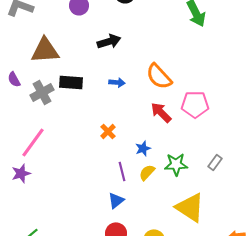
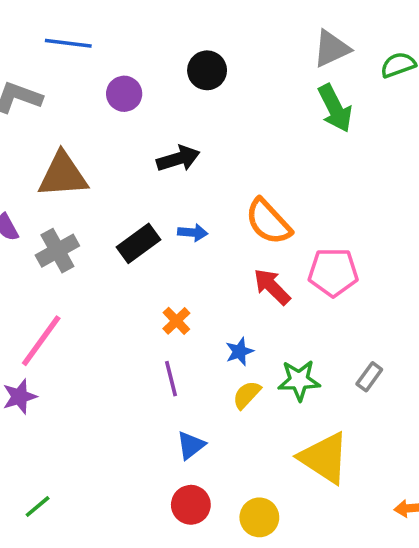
black rectangle: (71, 82) -> (139, 243), moved, turned -40
purple line: (122, 171) -> (171, 379), moved

